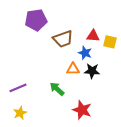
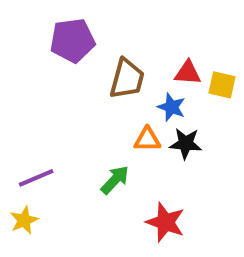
brown trapezoid: (63, 39) -> (127, 79), turned -55
green arrow: (57, 89) -> (115, 180), turned 91
yellow star: (20, 113) -> (24, 220), moved

